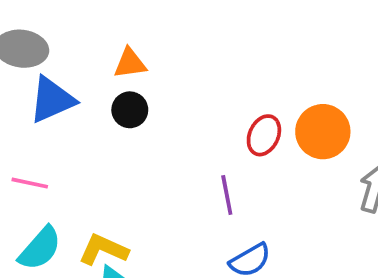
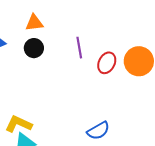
purple line: (227, 195) -> (79, 48), moved

